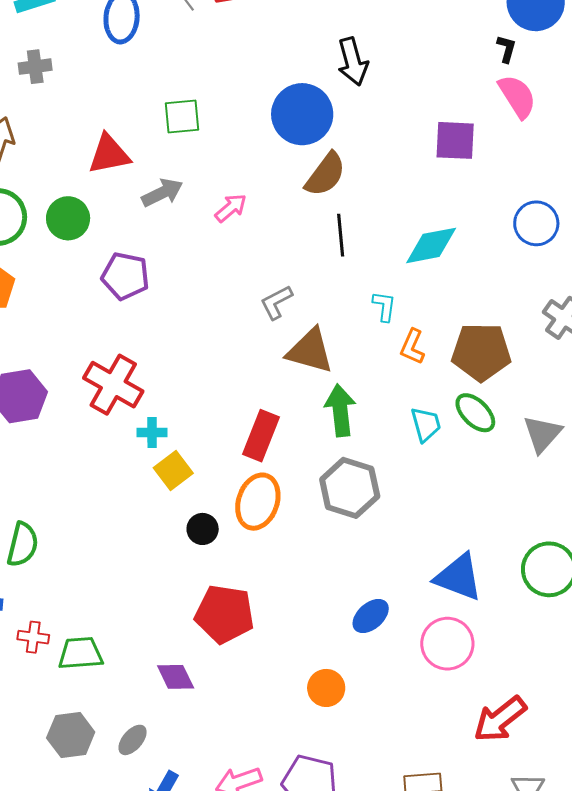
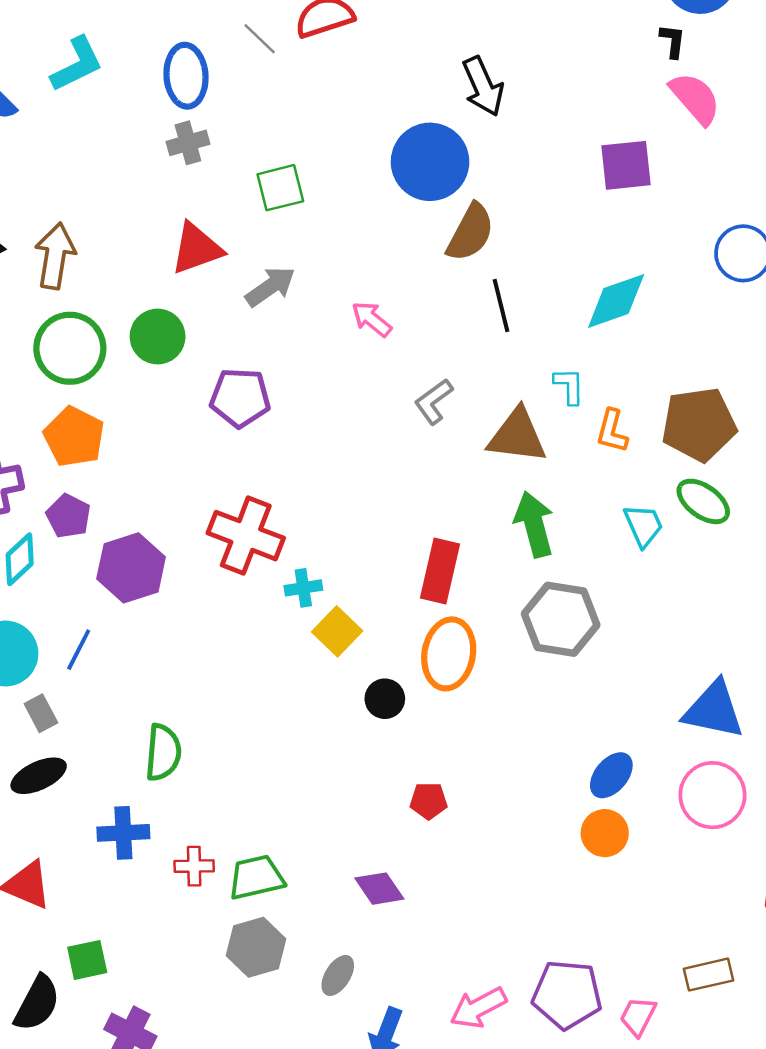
gray cross: (35, 67) -> (188, 143), moved
pink arrow: (231, 208) -> (372, 319), moved, turned -92
brown triangle: (310, 351) -> (517, 436), moved
red pentagon: (225, 614) -> (429, 801), size x0.5
orange circle: (326, 688) -> (605, 833), moved
gray hexagon: (71, 735) -> (256, 947), moved

